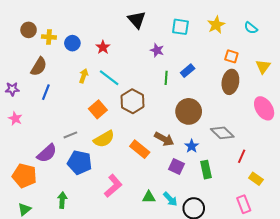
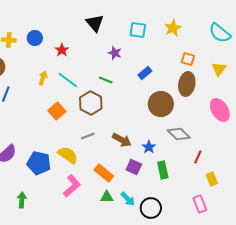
cyan semicircle: (251, 28) -> (220, 33), moved, size x1.6
blue circle: (72, 43) -> (35, 38), moved
green line: (166, 78) -> (106, 80), moved, turned -72
brown circle: (189, 111) -> (161, 104), moved
gray line: (70, 135) -> (88, 136), moved
yellow semicircle: (104, 139) -> (68, 155), moved, turned -115
orange rectangle: (140, 149) -> (104, 173), moved
yellow rectangle: (256, 179) -> (212, 179), turned 32

